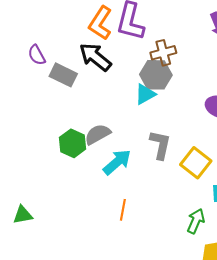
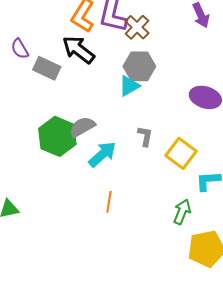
brown cross: (163, 53) -> (137, 27), moved, turned -30
green hexagon: (73, 143) -> (57, 136), size x1.4
gray L-shape: (160, 145) -> (145, 136), size x0.7

